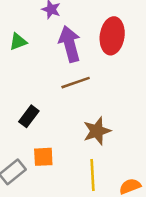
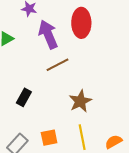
orange square: (43, 157) -> (49, 138), moved

